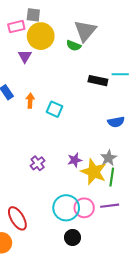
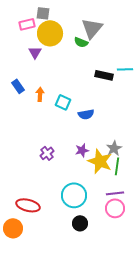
blue semicircle: (116, 122) -> (86, 114), moved
pink circle: (84, 208) -> (115, 208), moved
red ellipse: (17, 218) -> (28, 205), turned -45

